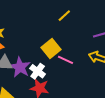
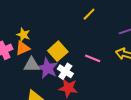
yellow square: (51, 48) -> (58, 51), moved

